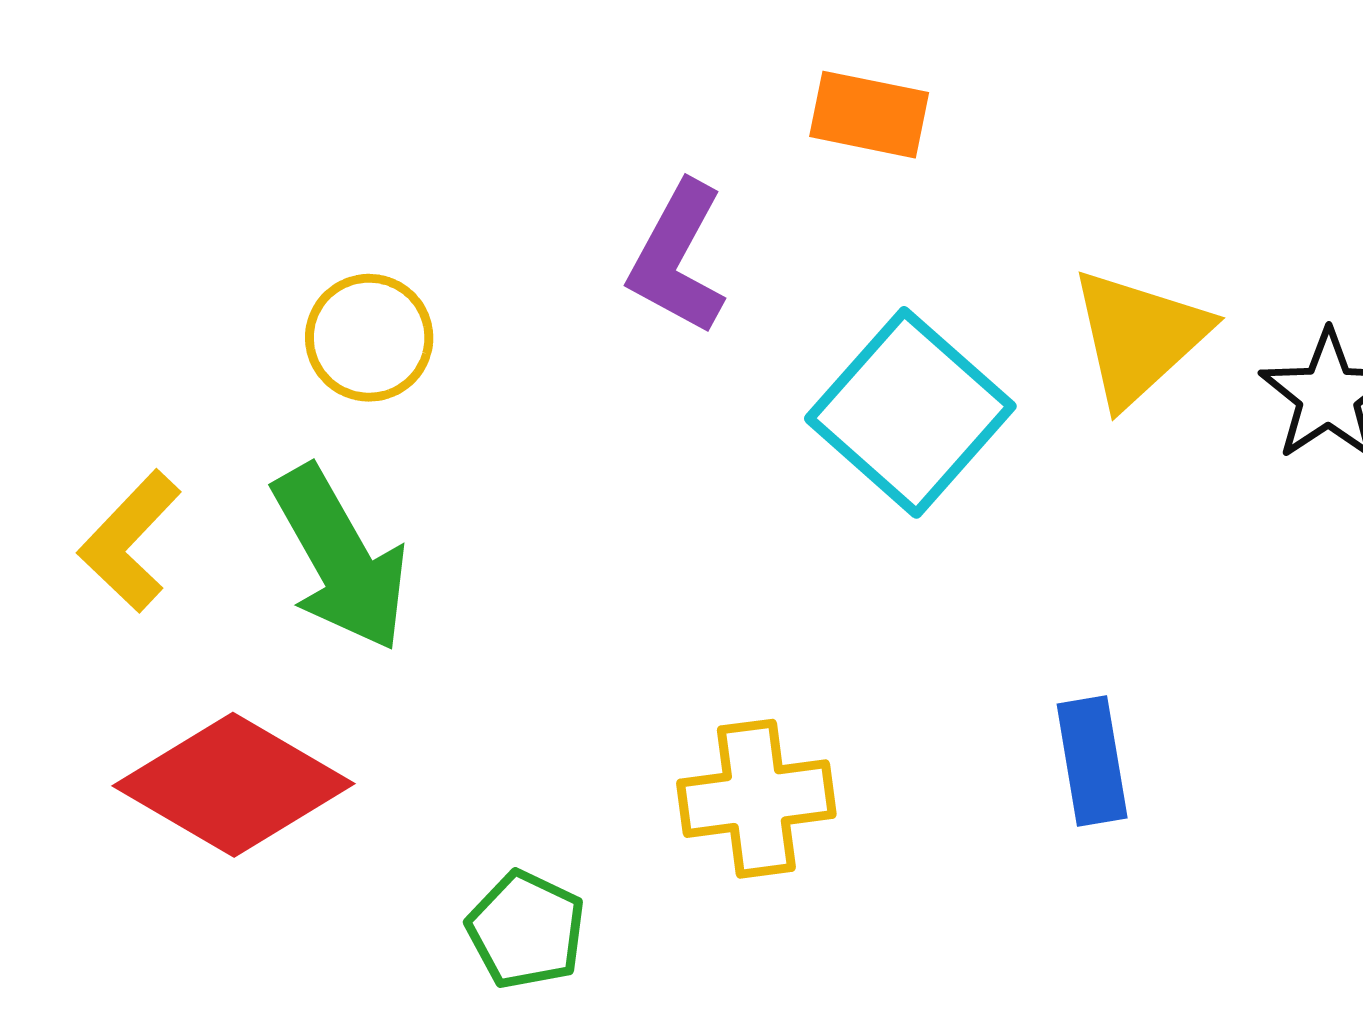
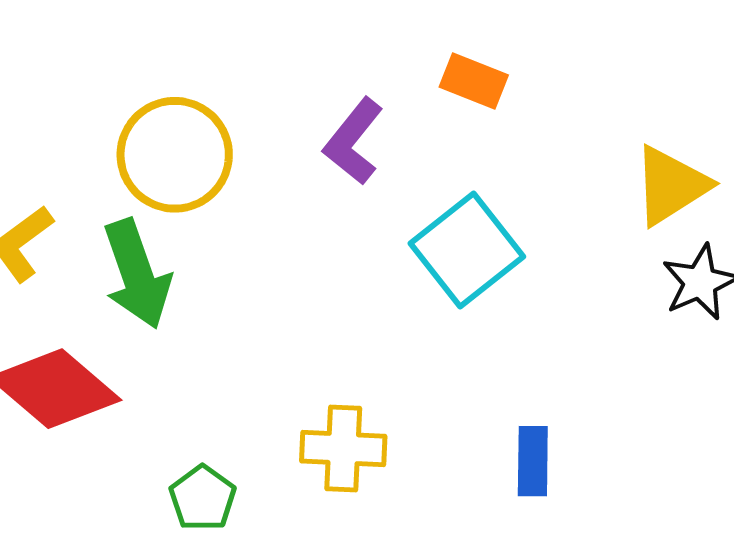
yellow triangle: (1139, 337) -> (671, 185), moved
yellow circle: (369, 338) -> (175, 155), size x1.6

